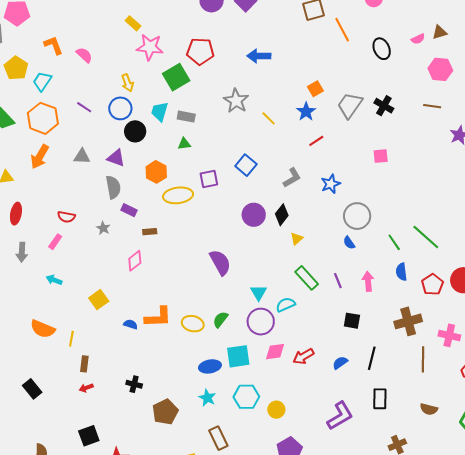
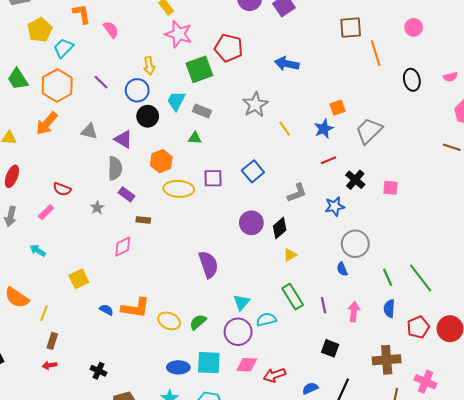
black cross: (384, 106) -> (355, 180), moved

